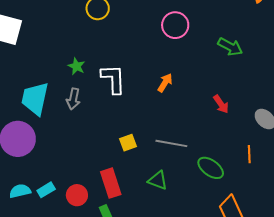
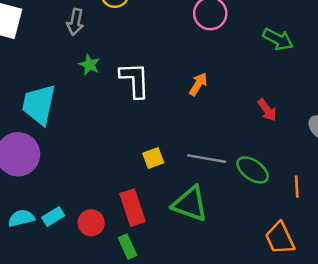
gray arrow: (73, 99) -> (75, 22), moved
orange line: (249, 154) -> (297, 187), moved
green ellipse: (211, 168) -> (253, 170), moved
green triangle: (158, 180) -> (190, 204), size x1.5

